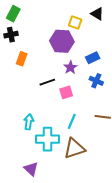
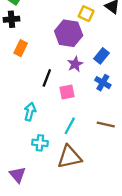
blue rectangle: (93, 58) -> (102, 56), turned -32
black line: (47, 82) -> (47, 78), turned -56
cyan arrow: (29, 122) -> (30, 112), moved
cyan cross: (47, 139) -> (40, 143), size x0.6

